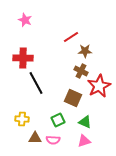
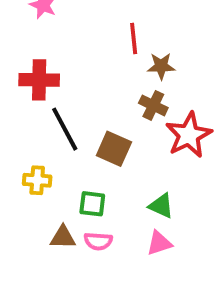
red line: (71, 37) -> (134, 39), turned -63
brown square: (73, 98) -> (114, 149), moved
yellow cross: (22, 119) -> (37, 180), moved
green square: (58, 120) -> (92, 204), moved, turned 32

